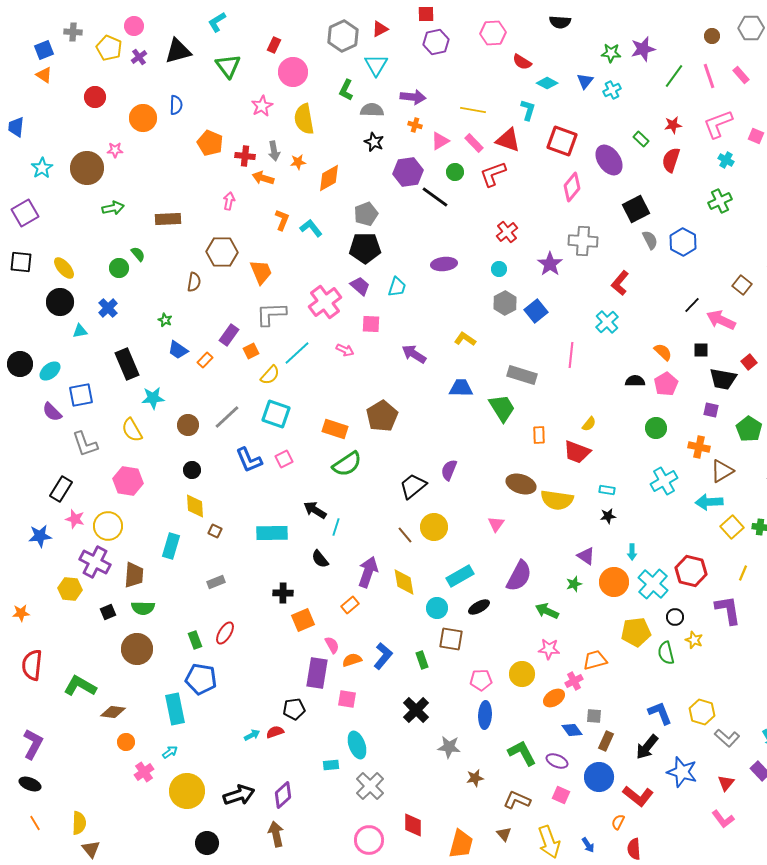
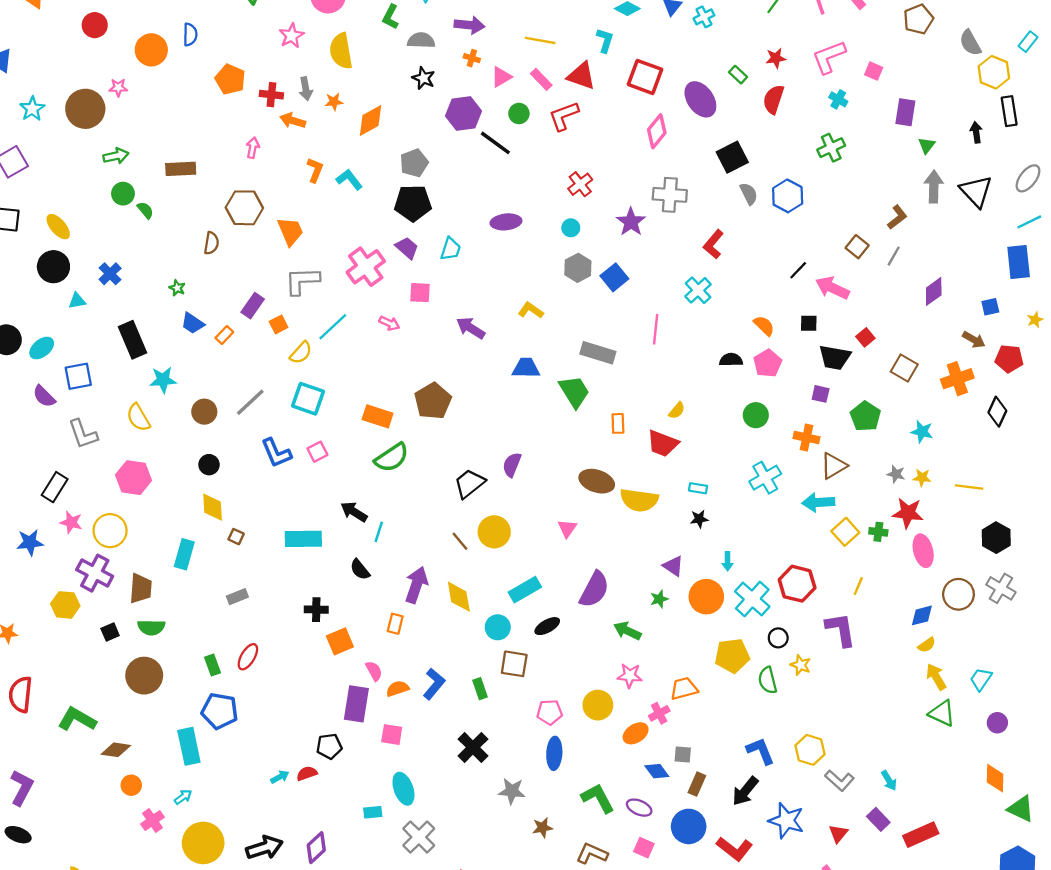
green circle: (119, 268) -> (123, 194), moved
orange rectangle: (350, 605) -> (395, 624), turned -36

